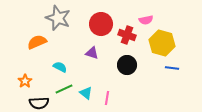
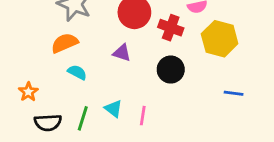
orange semicircle: (37, 42) -> (65, 43), moved
blue line: (172, 68) -> (234, 93), moved
green line: (64, 89) -> (83, 118), moved, turned -48

